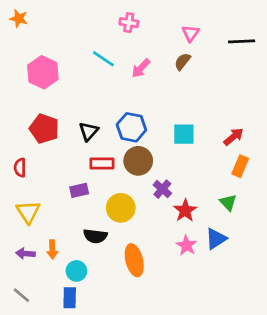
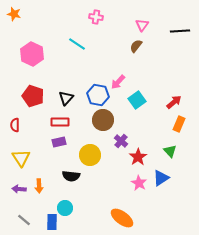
pink arrow: (141, 68) -> (118, 82), moved
cyan square: (184, 134) -> (137, 100), turned -36
red rectangle: (102, 164) -> (60, 122), moved
orange ellipse: (134, 260) -> (122, 218), moved, turned -40
cyan circle: (76, 271) -> (65, 208), moved
gray line: (21, 295) -> (24, 220), moved

